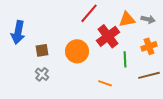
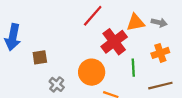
orange circle: (77, 51) -> (92, 72), moved
gray cross: (42, 74) -> (57, 84), moved

